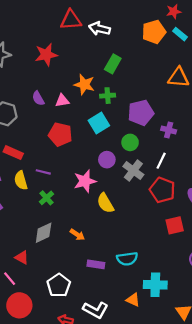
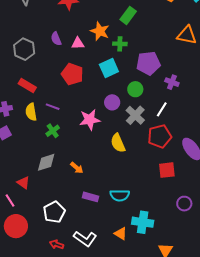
red pentagon: (162, 190) -> (160, 136), turned 30
yellow semicircle: (105, 203) -> (118, 143), moved

